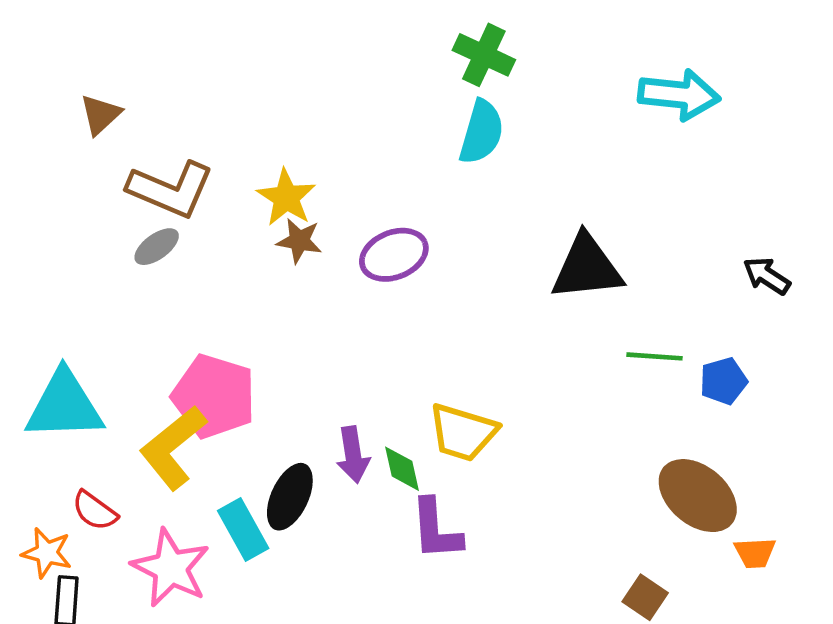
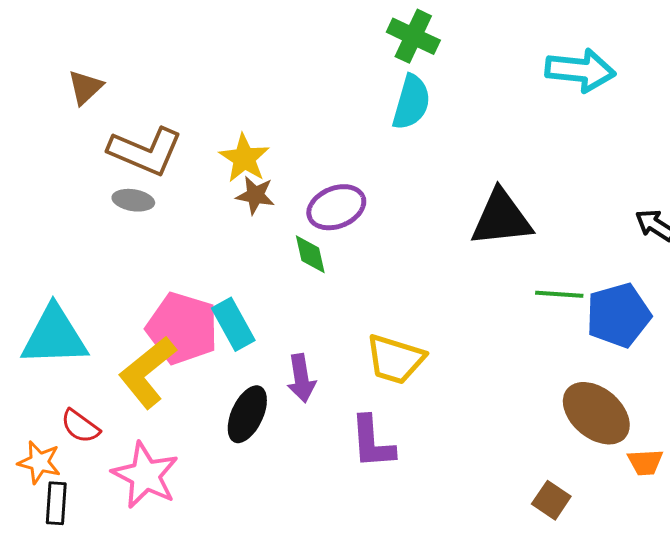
gray ellipse: (157, 247) -> (133, 200), turned 45
blue pentagon: (723, 381) -> (618, 315), size x1.6
green diamond: (402, 469) -> (310, 254), moved
cyan rectangle: (243, 529) -> (233, 324), moved

